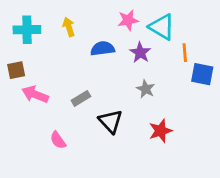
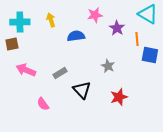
cyan triangle: (162, 27) -> (148, 14), moved
purple star: (140, 53) -> (117, 28), moved
brown square: (16, 70) -> (12, 44), moved

